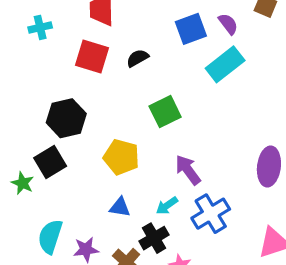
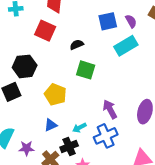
black semicircle: (137, 58) -> (77, 45), moved
green square: (165, 112) -> (86, 70), turned 36
purple arrow: (188, 170) -> (110, 109), moved
blue triangle: (120, 207) -> (51, 125), turned -40

